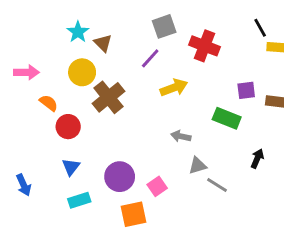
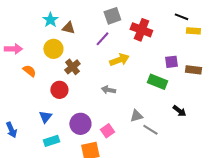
black line: (260, 28) -> (181, 17), turned -40
brown triangle: (103, 43) -> (68, 28), turned -32
brown cross: (108, 97) -> (72, 67), size x0.7
red circle: (68, 127) -> (59, 90), moved
gray arrow: (181, 136) -> (108, 90), moved
black arrow: (257, 159) -> (179, 111), turned 104

